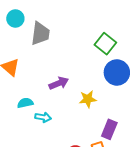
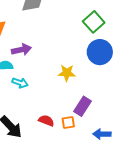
purple arrow: (59, 83) -> (21, 50), moved

